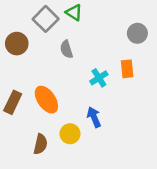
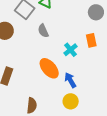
orange ellipse: (46, 100) -> (49, 68), moved
yellow circle: (70, 134) -> (71, 101), moved

